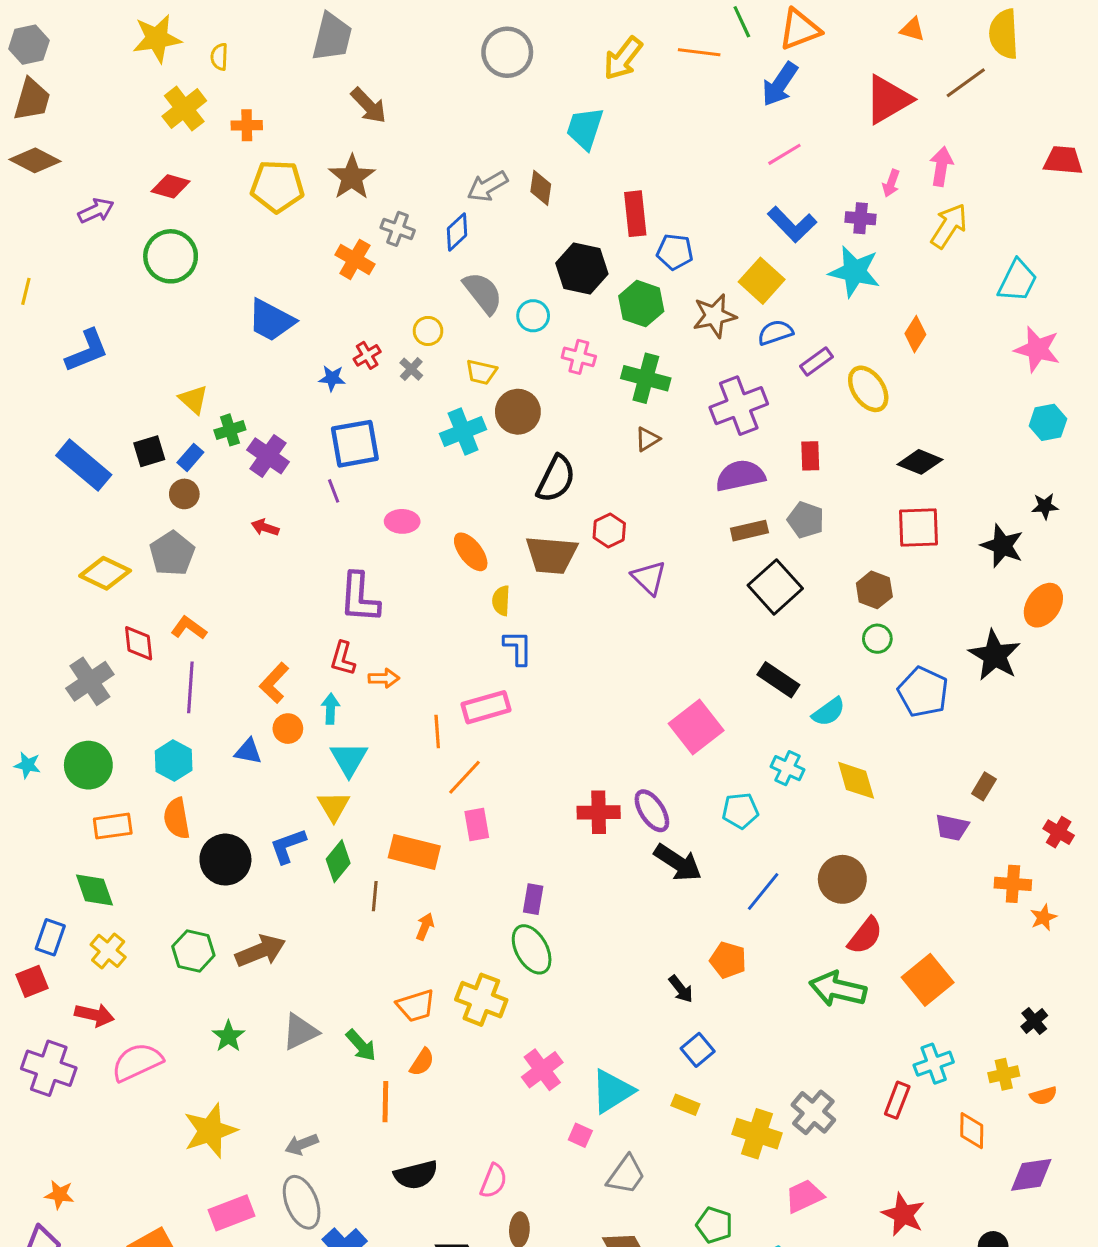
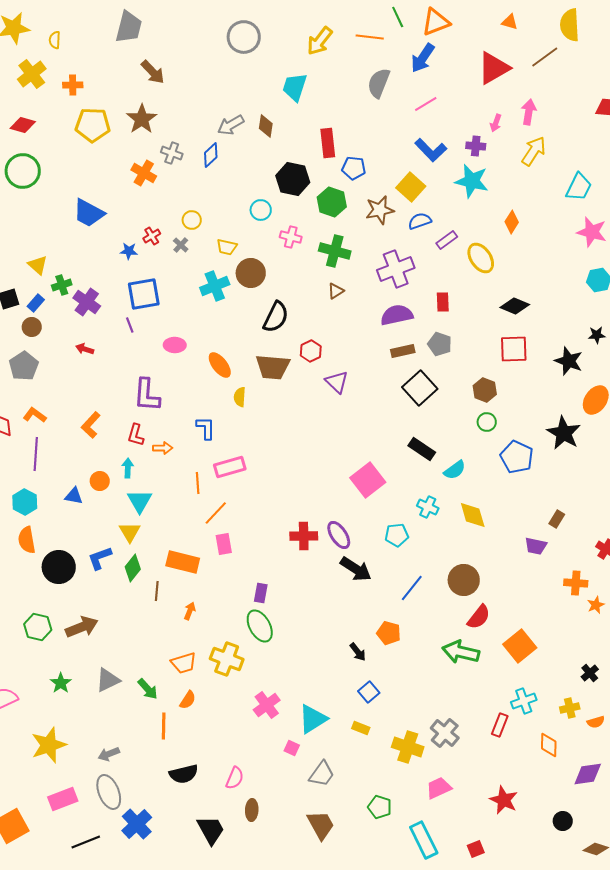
gray semicircle: (483, 293) -> (379, 83), moved, turned -120
blue L-shape: (518, 648) -> (206, 428), moved
orange L-shape: (274, 683) -> (91, 425), moved

